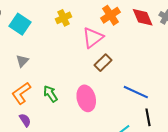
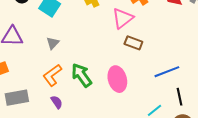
brown rectangle: (103, 63) -> (133, 43), turned 66
blue line: (136, 92) -> (167, 72), turned -45
green arrow: (50, 94) -> (82, 75), size x1.4

